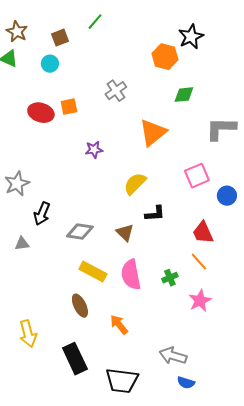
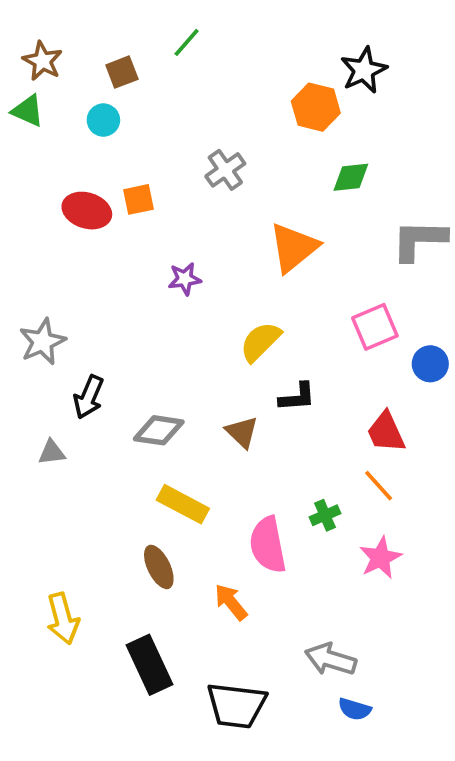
pink semicircle: (131, 275) -> (268, 545), moved

